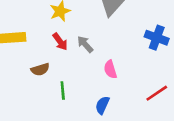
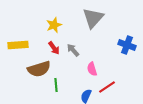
brown semicircle: (40, 69) -> (39, 69), size x1.6
red line: (157, 93) -> (107, 87), moved

